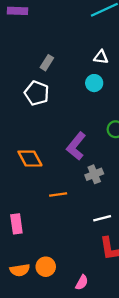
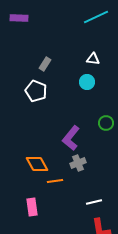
orange diamond: (30, 159) -> (37, 164), moved
gray cross: (94, 174) -> (78, 163), moved
pink rectangle: (16, 224) -> (32, 207), moved

